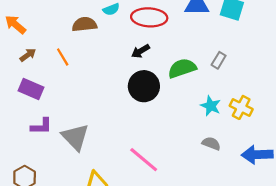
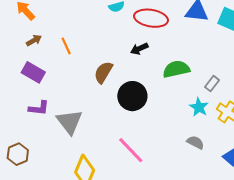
brown semicircle: (84, 24) -> (103, 72), moved, turned -60
gray rectangle: (219, 60) -> (212, 84), moved
black circle: (144, 86) -> (132, 96), moved

